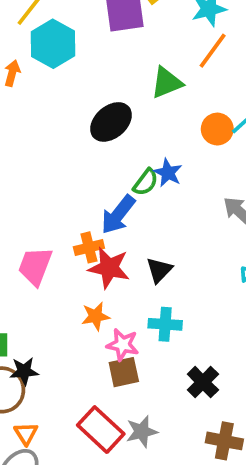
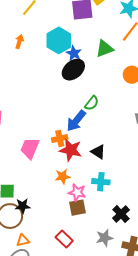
cyan hexagon: (53, 44) -> (59, 40), moved
blue star: (168, 173) -> (74, 53), moved
black triangle: (159, 270) -> (98, 152), turned -42
red rectangle: (101, 430) -> (64, 239), size x0.7
gray star: (142, 432) -> (104, 238), moved
orange triangle: (26, 434) -> (23, 240), turned 48

